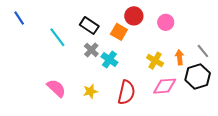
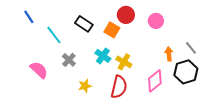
blue line: (19, 18) -> (29, 17), moved
gray cross: (91, 50) -> (69, 60), moved
yellow cross: (155, 61) -> (124, 62), moved
pink diamond: (165, 86) -> (155, 81), turned -35
pink semicircle: (56, 88) -> (39, 70), moved

